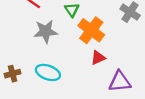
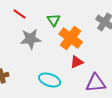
cyan ellipse: (48, 72) -> (50, 80), moved

